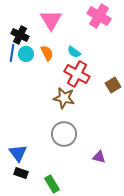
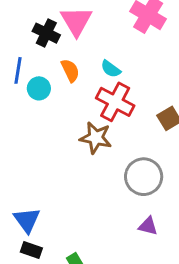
black cross: (20, 35) -> (46, 33), moved
cyan circle: (26, 54) -> (39, 88), moved
gray circle: (64, 134) -> (144, 177), moved

